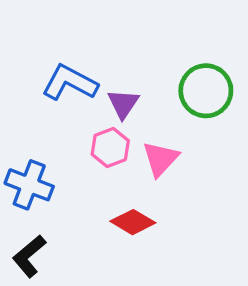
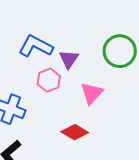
pink hexagon: (110, 148) -> (49, 80), moved

